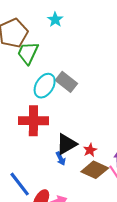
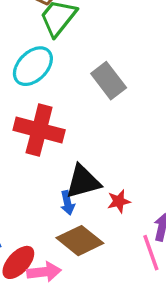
cyan ellipse: (45, 86) -> (33, 66), moved
brown diamond: (95, 170) -> (80, 241), moved

